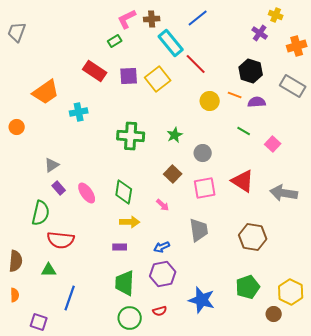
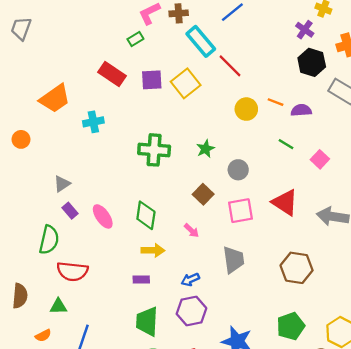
black hexagon: (251, 71) -> (312, 62), moved
orange semicircle: (15, 295) -> (43, 336), moved, turned 64

